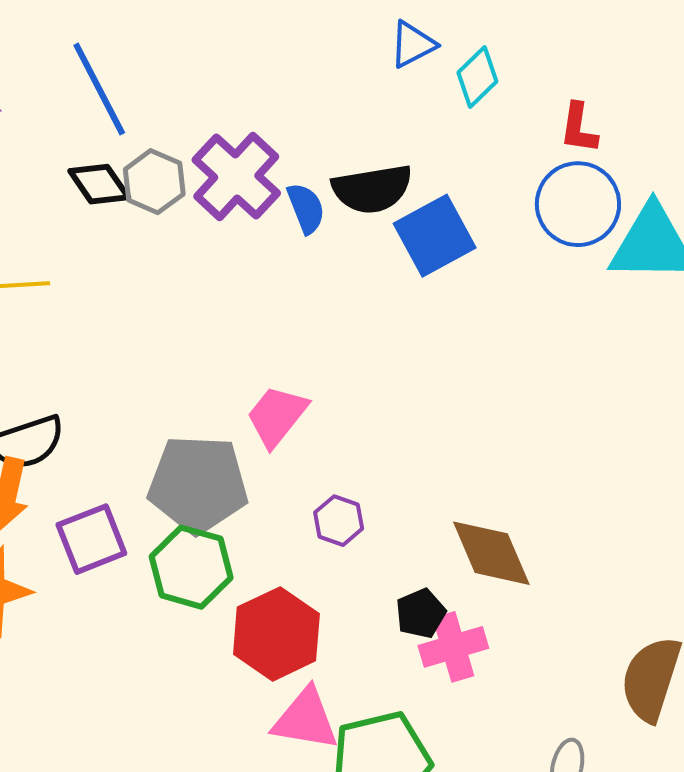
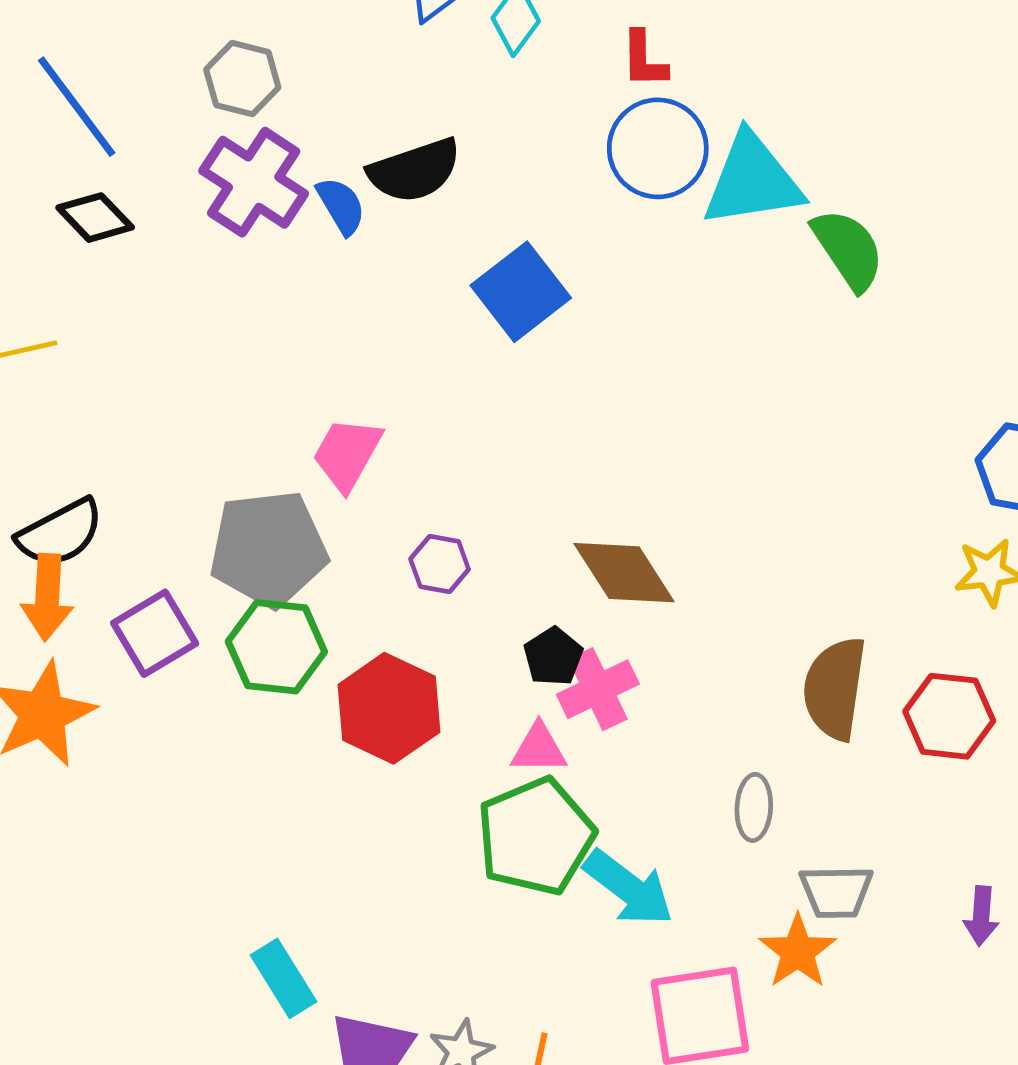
gray hexagon: (154, 182) -> (242, 79), moved
blue square: (435, 236) -> (521, 292), moved
pink triangle: (306, 719) -> (539, 749), moved, size x0.7

